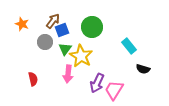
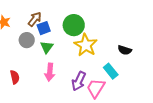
cyan rectangle: (129, 46) -> (111, 71), moved
yellow star: (81, 56) -> (86, 45), moved
black semicircle: (143, 69) -> (125, 50), moved

